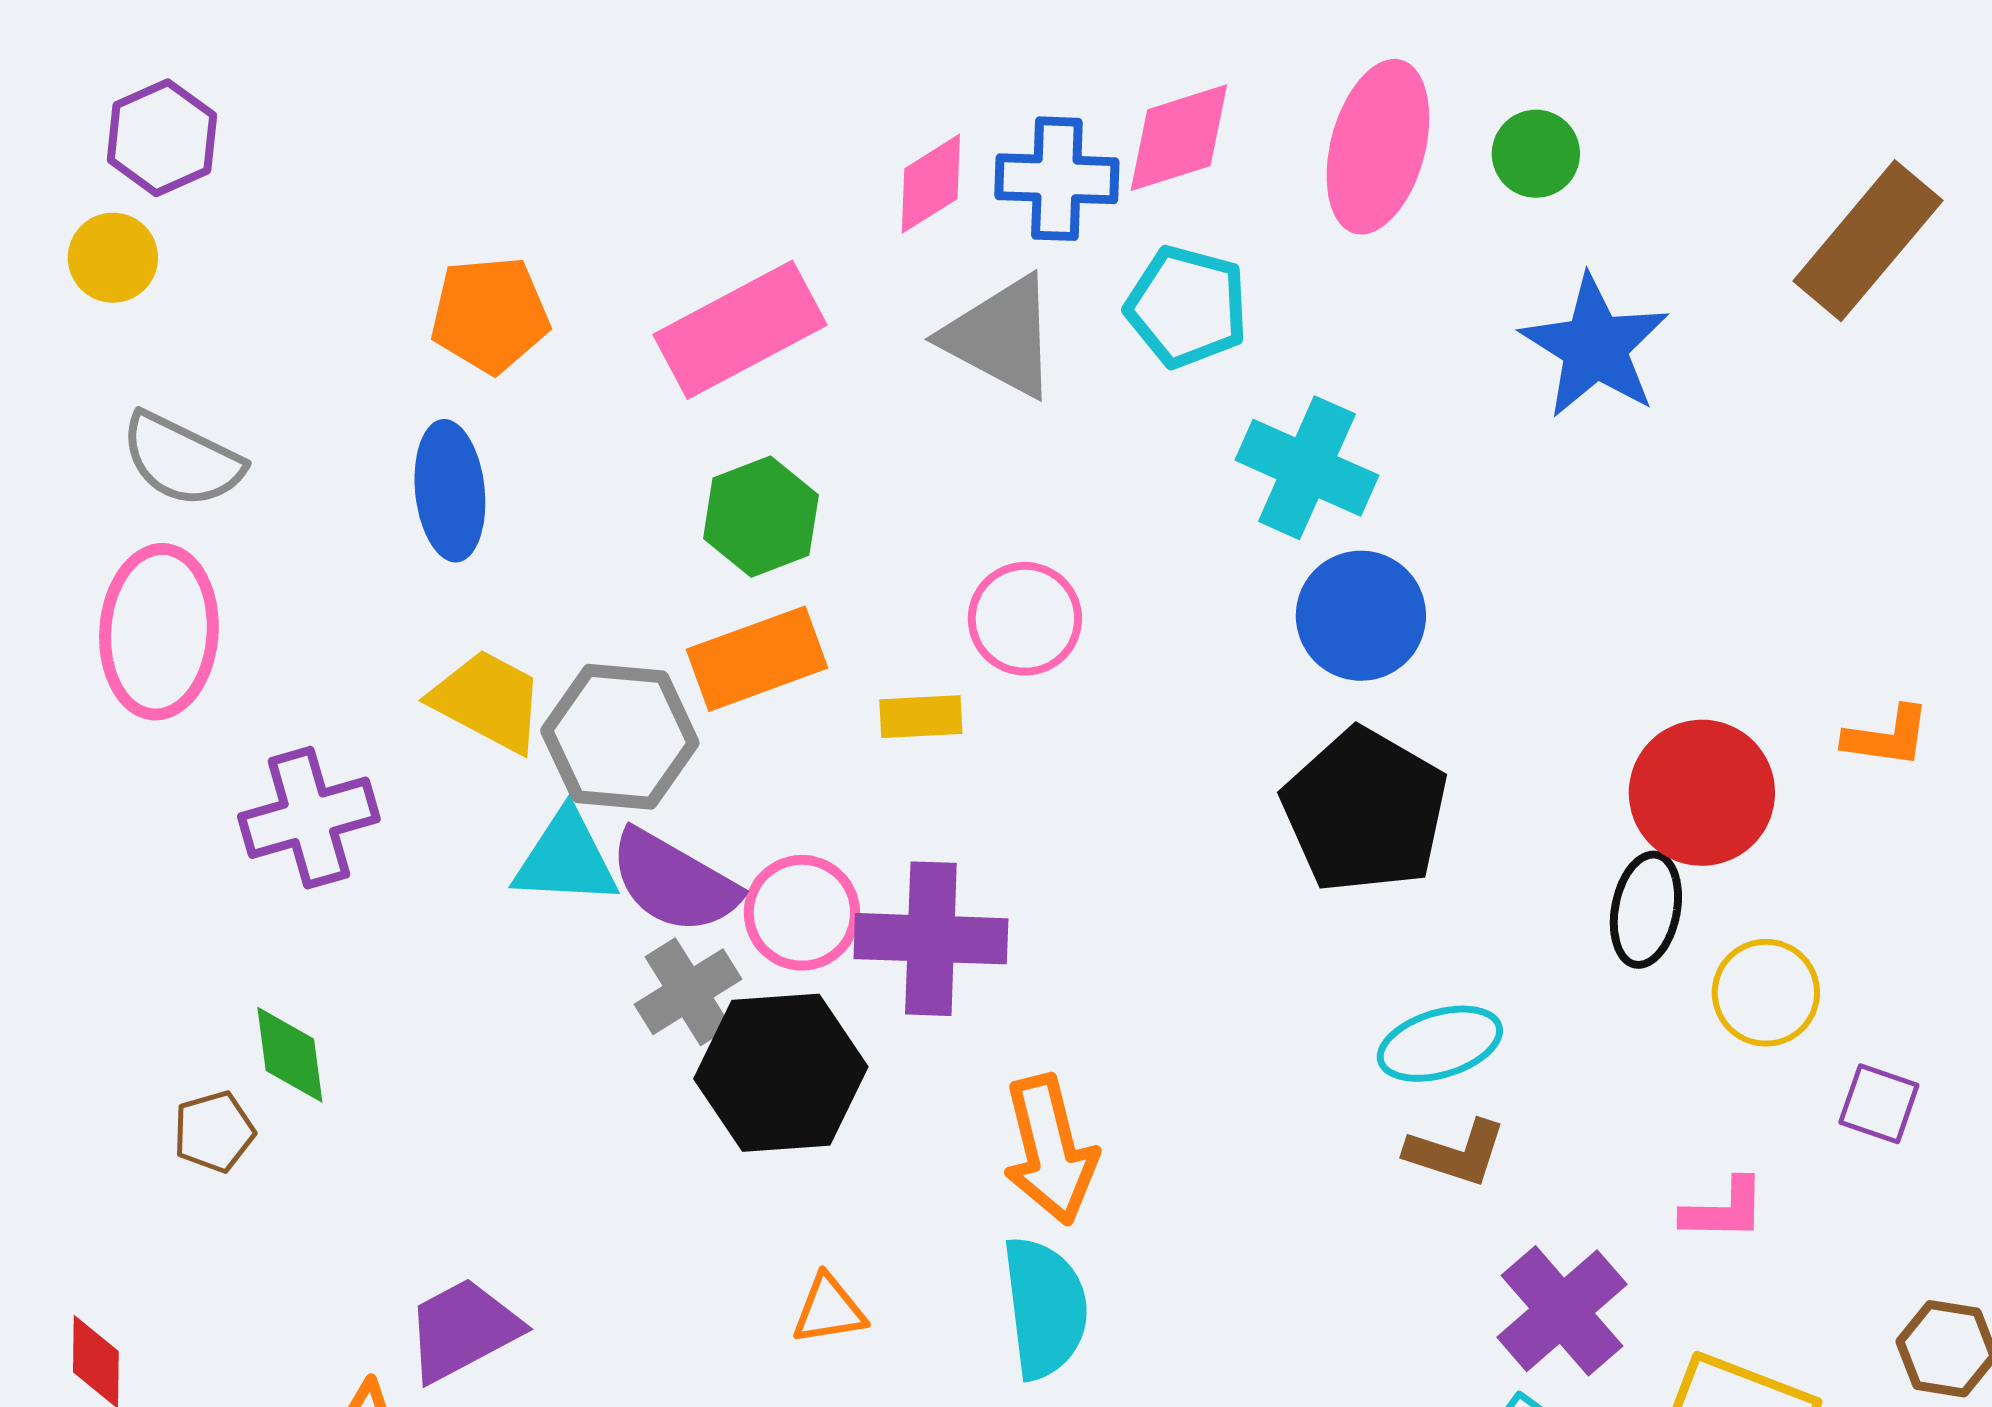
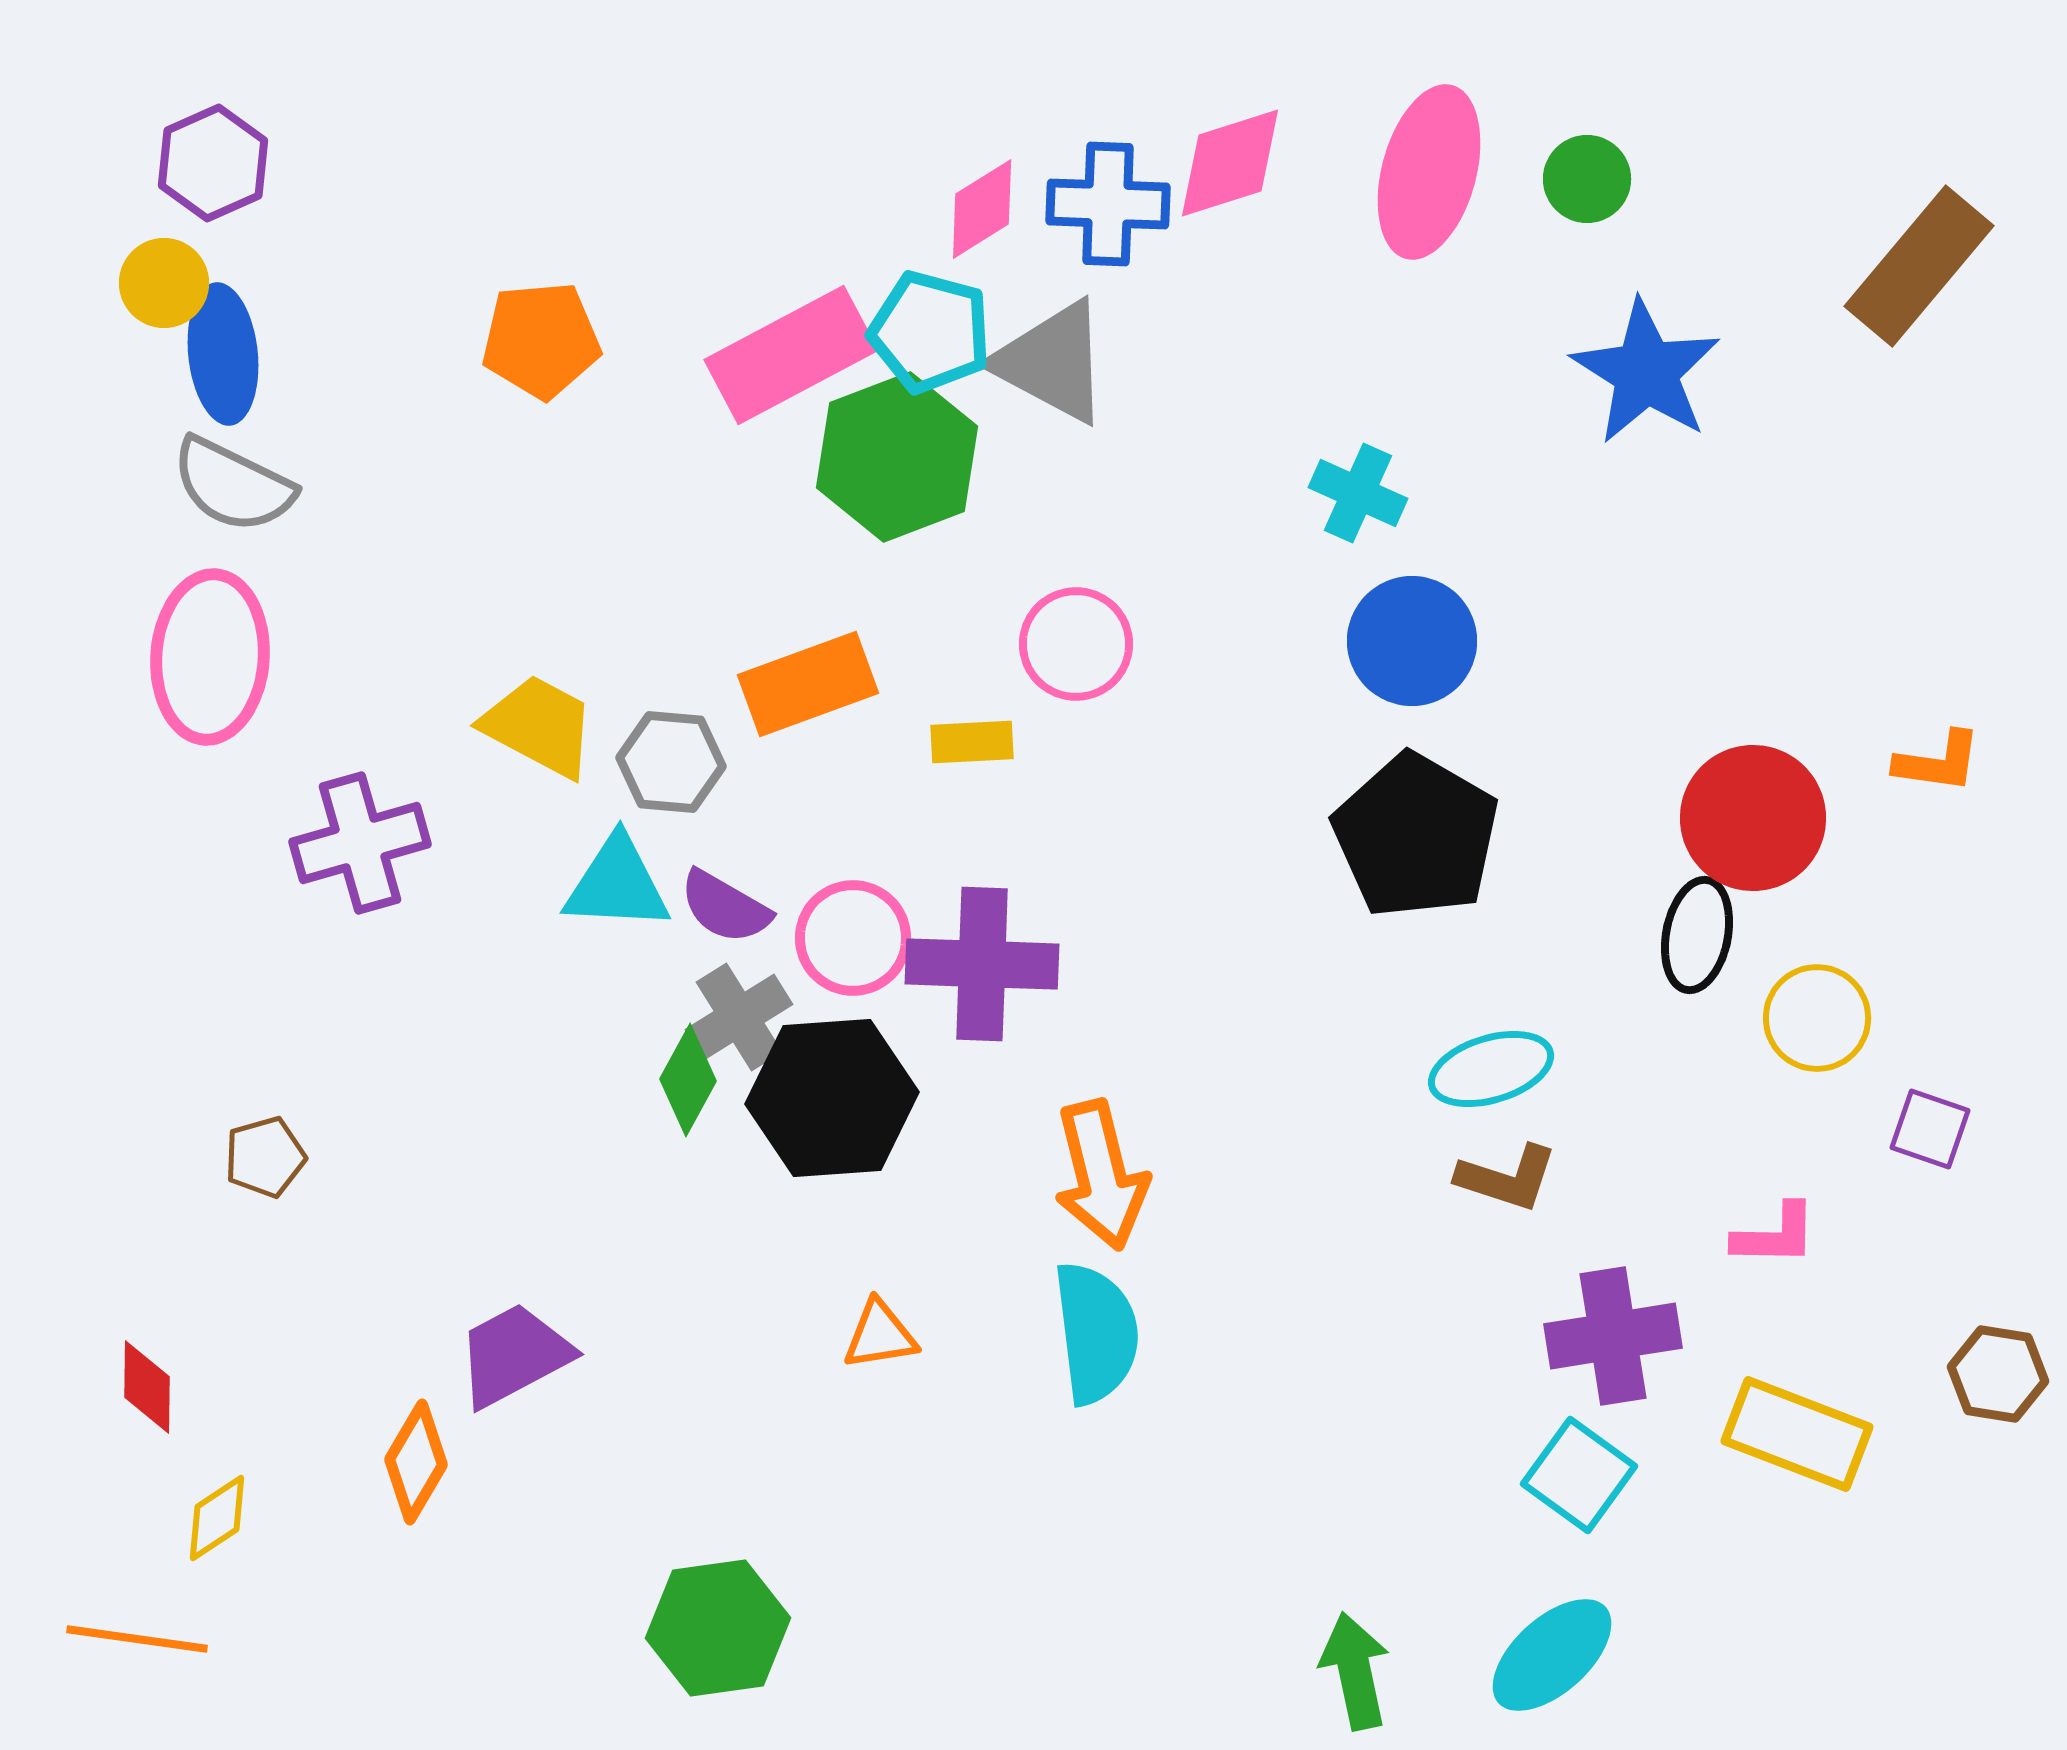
cyan pentagon: (1187, 307) -> (930, 332), moved
cyan cross: (1307, 468) -> (1358, 493), size x0.7
blue ellipse: (450, 491) -> (223, 354), moved
green hexagon: (761, 517) -> (897, 457), moved, size x1.4
gray hexagon: (620, 737) -> (671, 762), size x0.7
purple semicircle: (674, 882) -> (725, 907), size x0.7
green diamond: (290, 1055) -> (688, 1080), moved, turned 36
purple cross: (1562, 1311) -> (1613, 1336), turned 32

